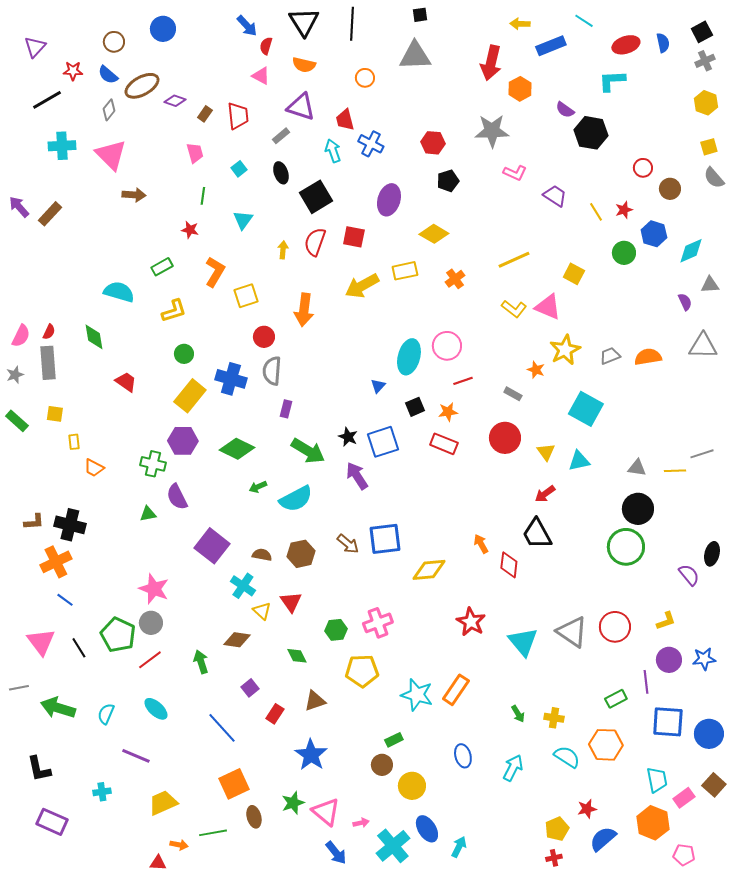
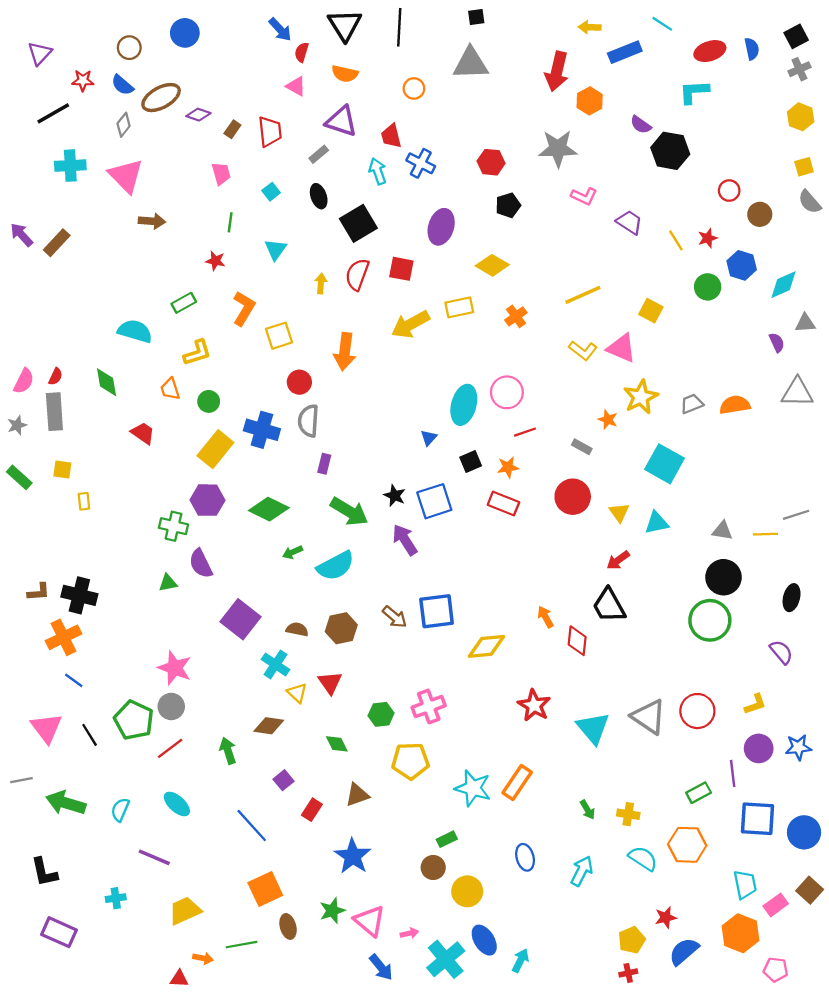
orange trapezoid: (94, 468) -> (170, 389), moved, turned 45
black ellipse: (712, 554) -> (792, 598), moved

